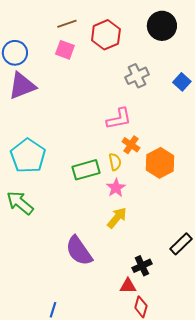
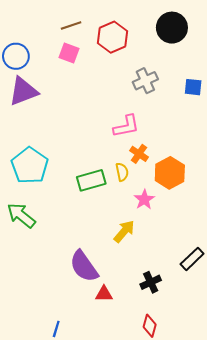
blue square: (182, 82) -> (193, 87), turned -36
pink star: (116, 188) -> (144, 199), moved
red triangle: (128, 286) -> (104, 294), moved

